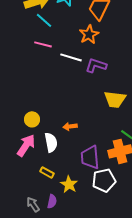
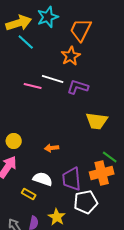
pink line: (43, 44) -> (33, 86), moved
white semicircle: (51, 142) -> (43, 179), moved, turned -60
yellow star: (69, 184) -> (57, 217), moved

